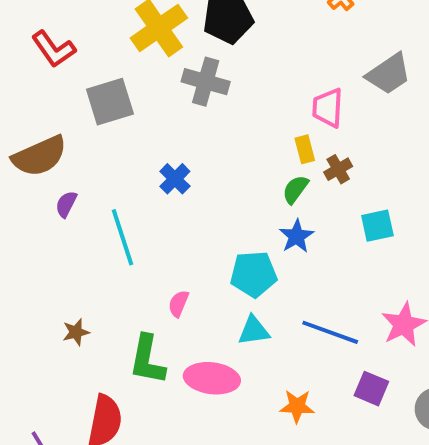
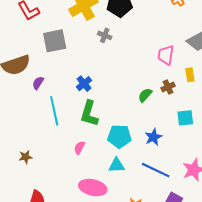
gray cross: (206, 82) -> (105, 35), size x0.6
yellow rectangle: (305, 149) -> (190, 75), moved
purple semicircle: (66, 204) -> (38, 83), moved
blue star: (296, 236) -> (153, 137), moved
green L-shape: (147, 360) -> (89, 114), moved

